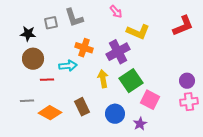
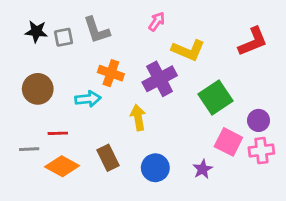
pink arrow: (116, 12) -> (157, 22), turned -104
black star: (28, 34) -> (36, 32), moved
red line: (47, 80) -> (58, 133), moved
green square: (131, 81) -> (216, 97), moved
pink square: (150, 100) -> (228, 142), moved
purple star: (140, 124) -> (203, 169), moved

